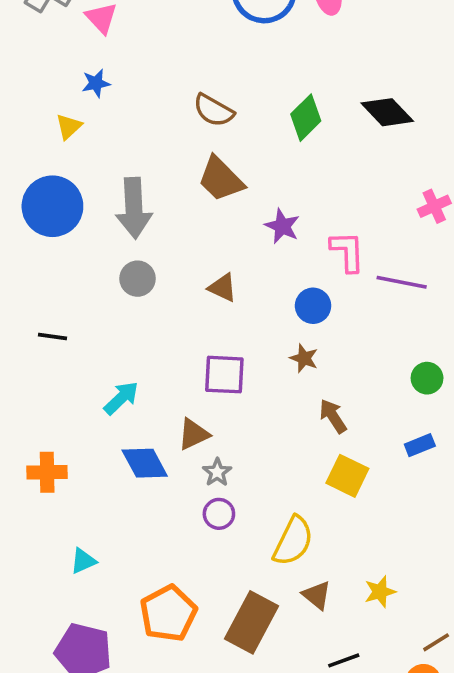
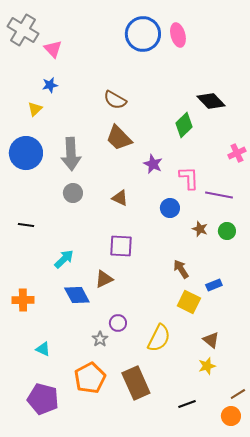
green diamond: (306, 118) -> (184, 125), moved
brown star: (304, 358) -> (200, 229), moved
green circle: (427, 378) -> (227, 231), moved
blue rectangle: (420, 445) -> (214, 285), moved
gray star: (217, 472) -> (100, 339), moved
cyan triangle: (83, 561) -> (43, 349), turned 49
brown triangle: (317, 595) -> (211, 340), moved
brown rectangle: (251, 622) -> (136, 383), turned -52

